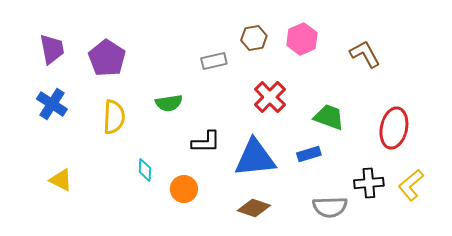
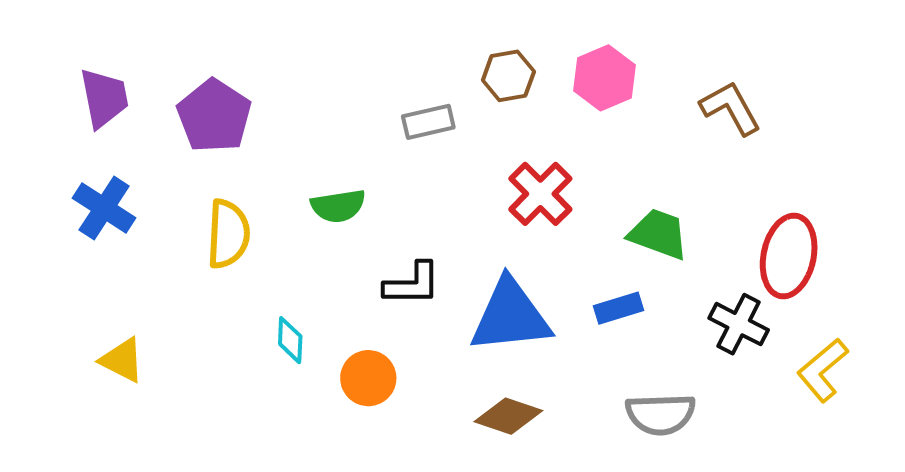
black cross: (369, 183) -> (739, 324), moved, turned 32

